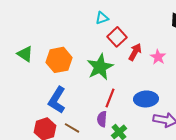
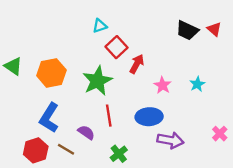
pink star: (158, 57) -> (163, 85), moved
red line: (110, 98) -> (109, 116), turned -30
purple semicircle: (102, 119) -> (86, 132), moved, turned 119

